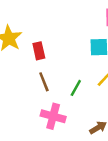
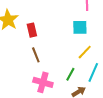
green line: (76, 88) -> (70, 74), moved

